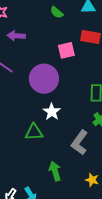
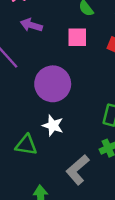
pink square: (66, 50) -> (77, 37), moved
white star: (52, 112) -> (53, 126), turned -30

